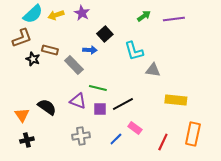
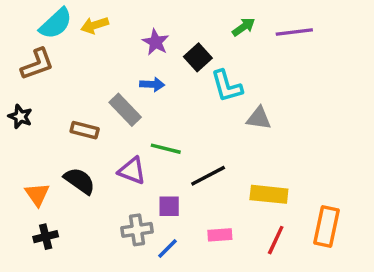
purple star: (82, 13) -> (156, 42), moved
black square: (105, 34) -> (198, 57), moved
brown rectangle: (50, 50) -> (85, 130), moved
black star: (33, 59) -> (20, 117), moved
yellow rectangle: (176, 100) -> (269, 194), moved
purple square: (100, 109) -> (169, 206), moved
pink rectangle: (135, 128) -> (220, 235), moved, turned -40
blue line: (116, 139) -> (167, 248), moved

